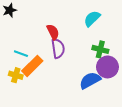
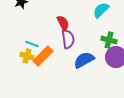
yellow cross: (16, 75) -> (27, 56), moved
blue semicircle: (90, 80) -> (84, 60), moved

